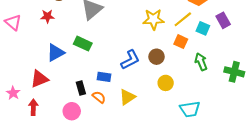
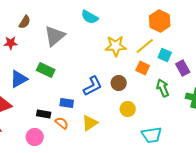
purple rectangle: (223, 20) -> (183, 68), moved
black rectangle: (81, 88) -> (44, 114), turned -64

